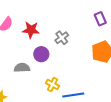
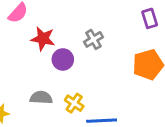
red star: (31, 30) -> (43, 39), moved
gray semicircle: (22, 68) -> (41, 98), moved

